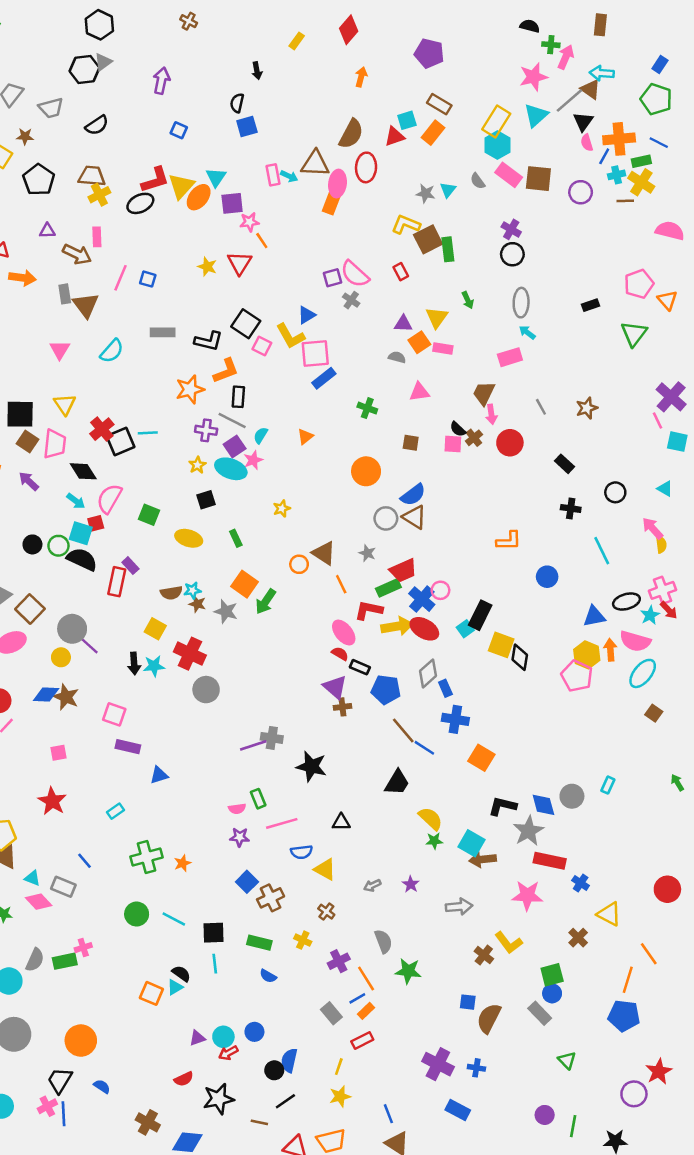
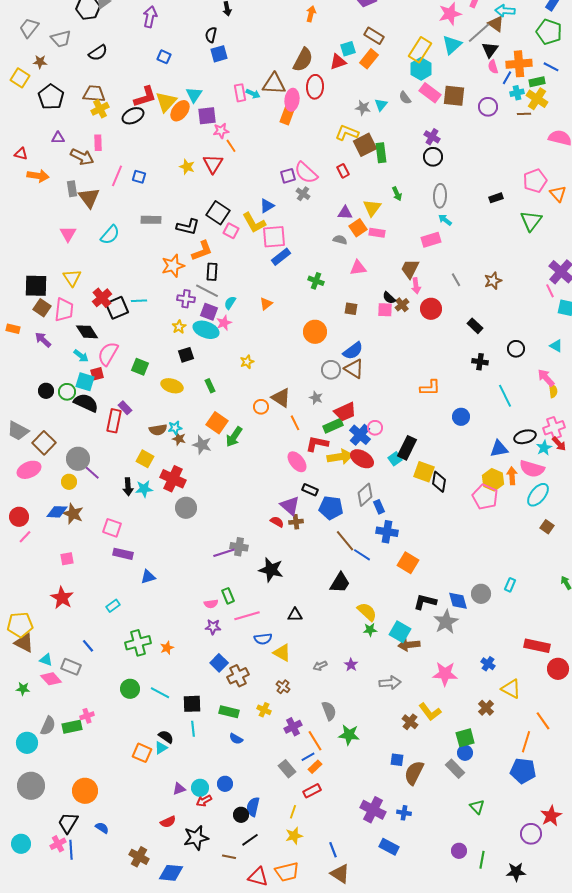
purple square: (235, 446) -> (209, 312), turned -36
red semicircle: (340, 654) -> (277, 522), moved
red rectangle: (550, 861) -> (537, 646), moved

